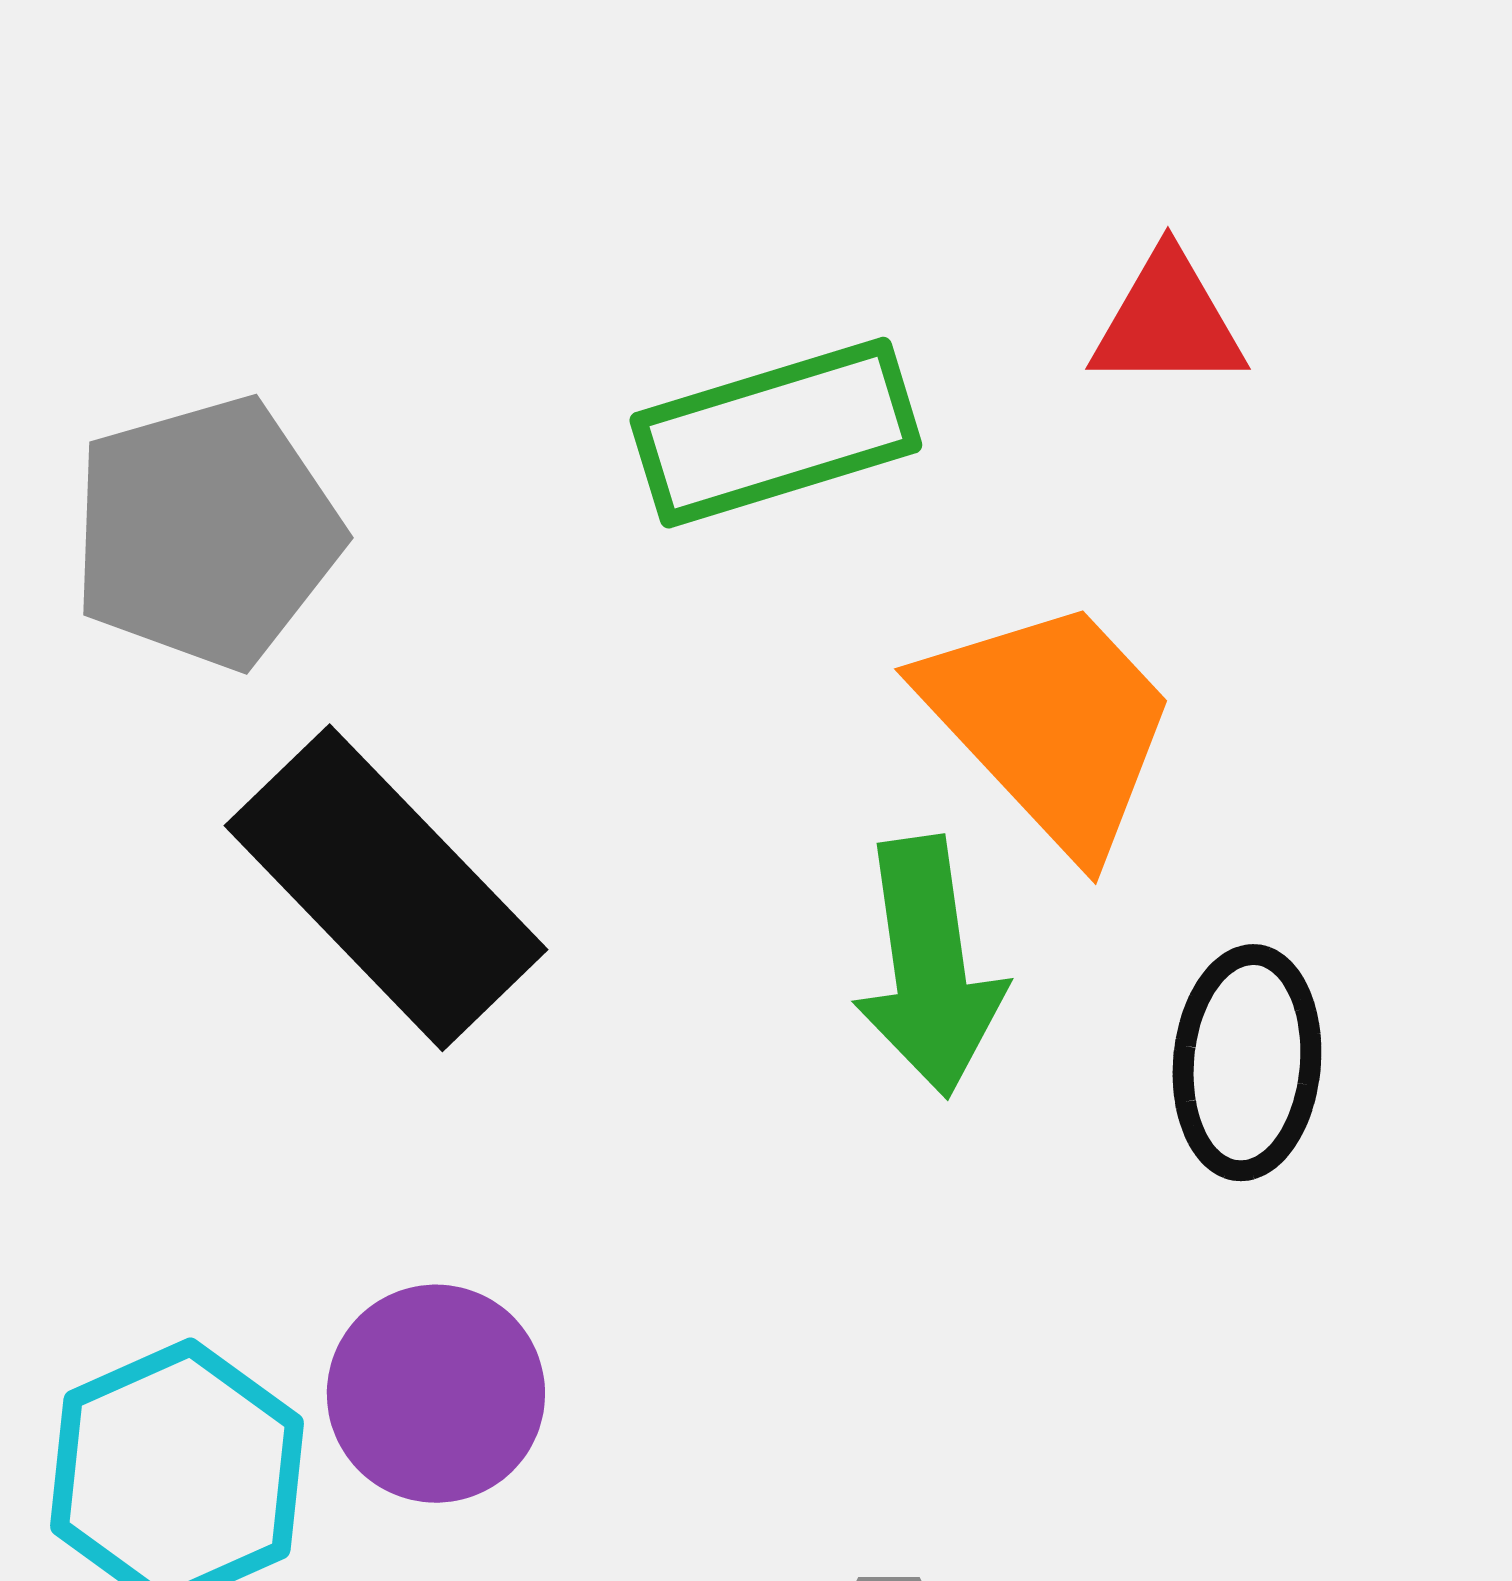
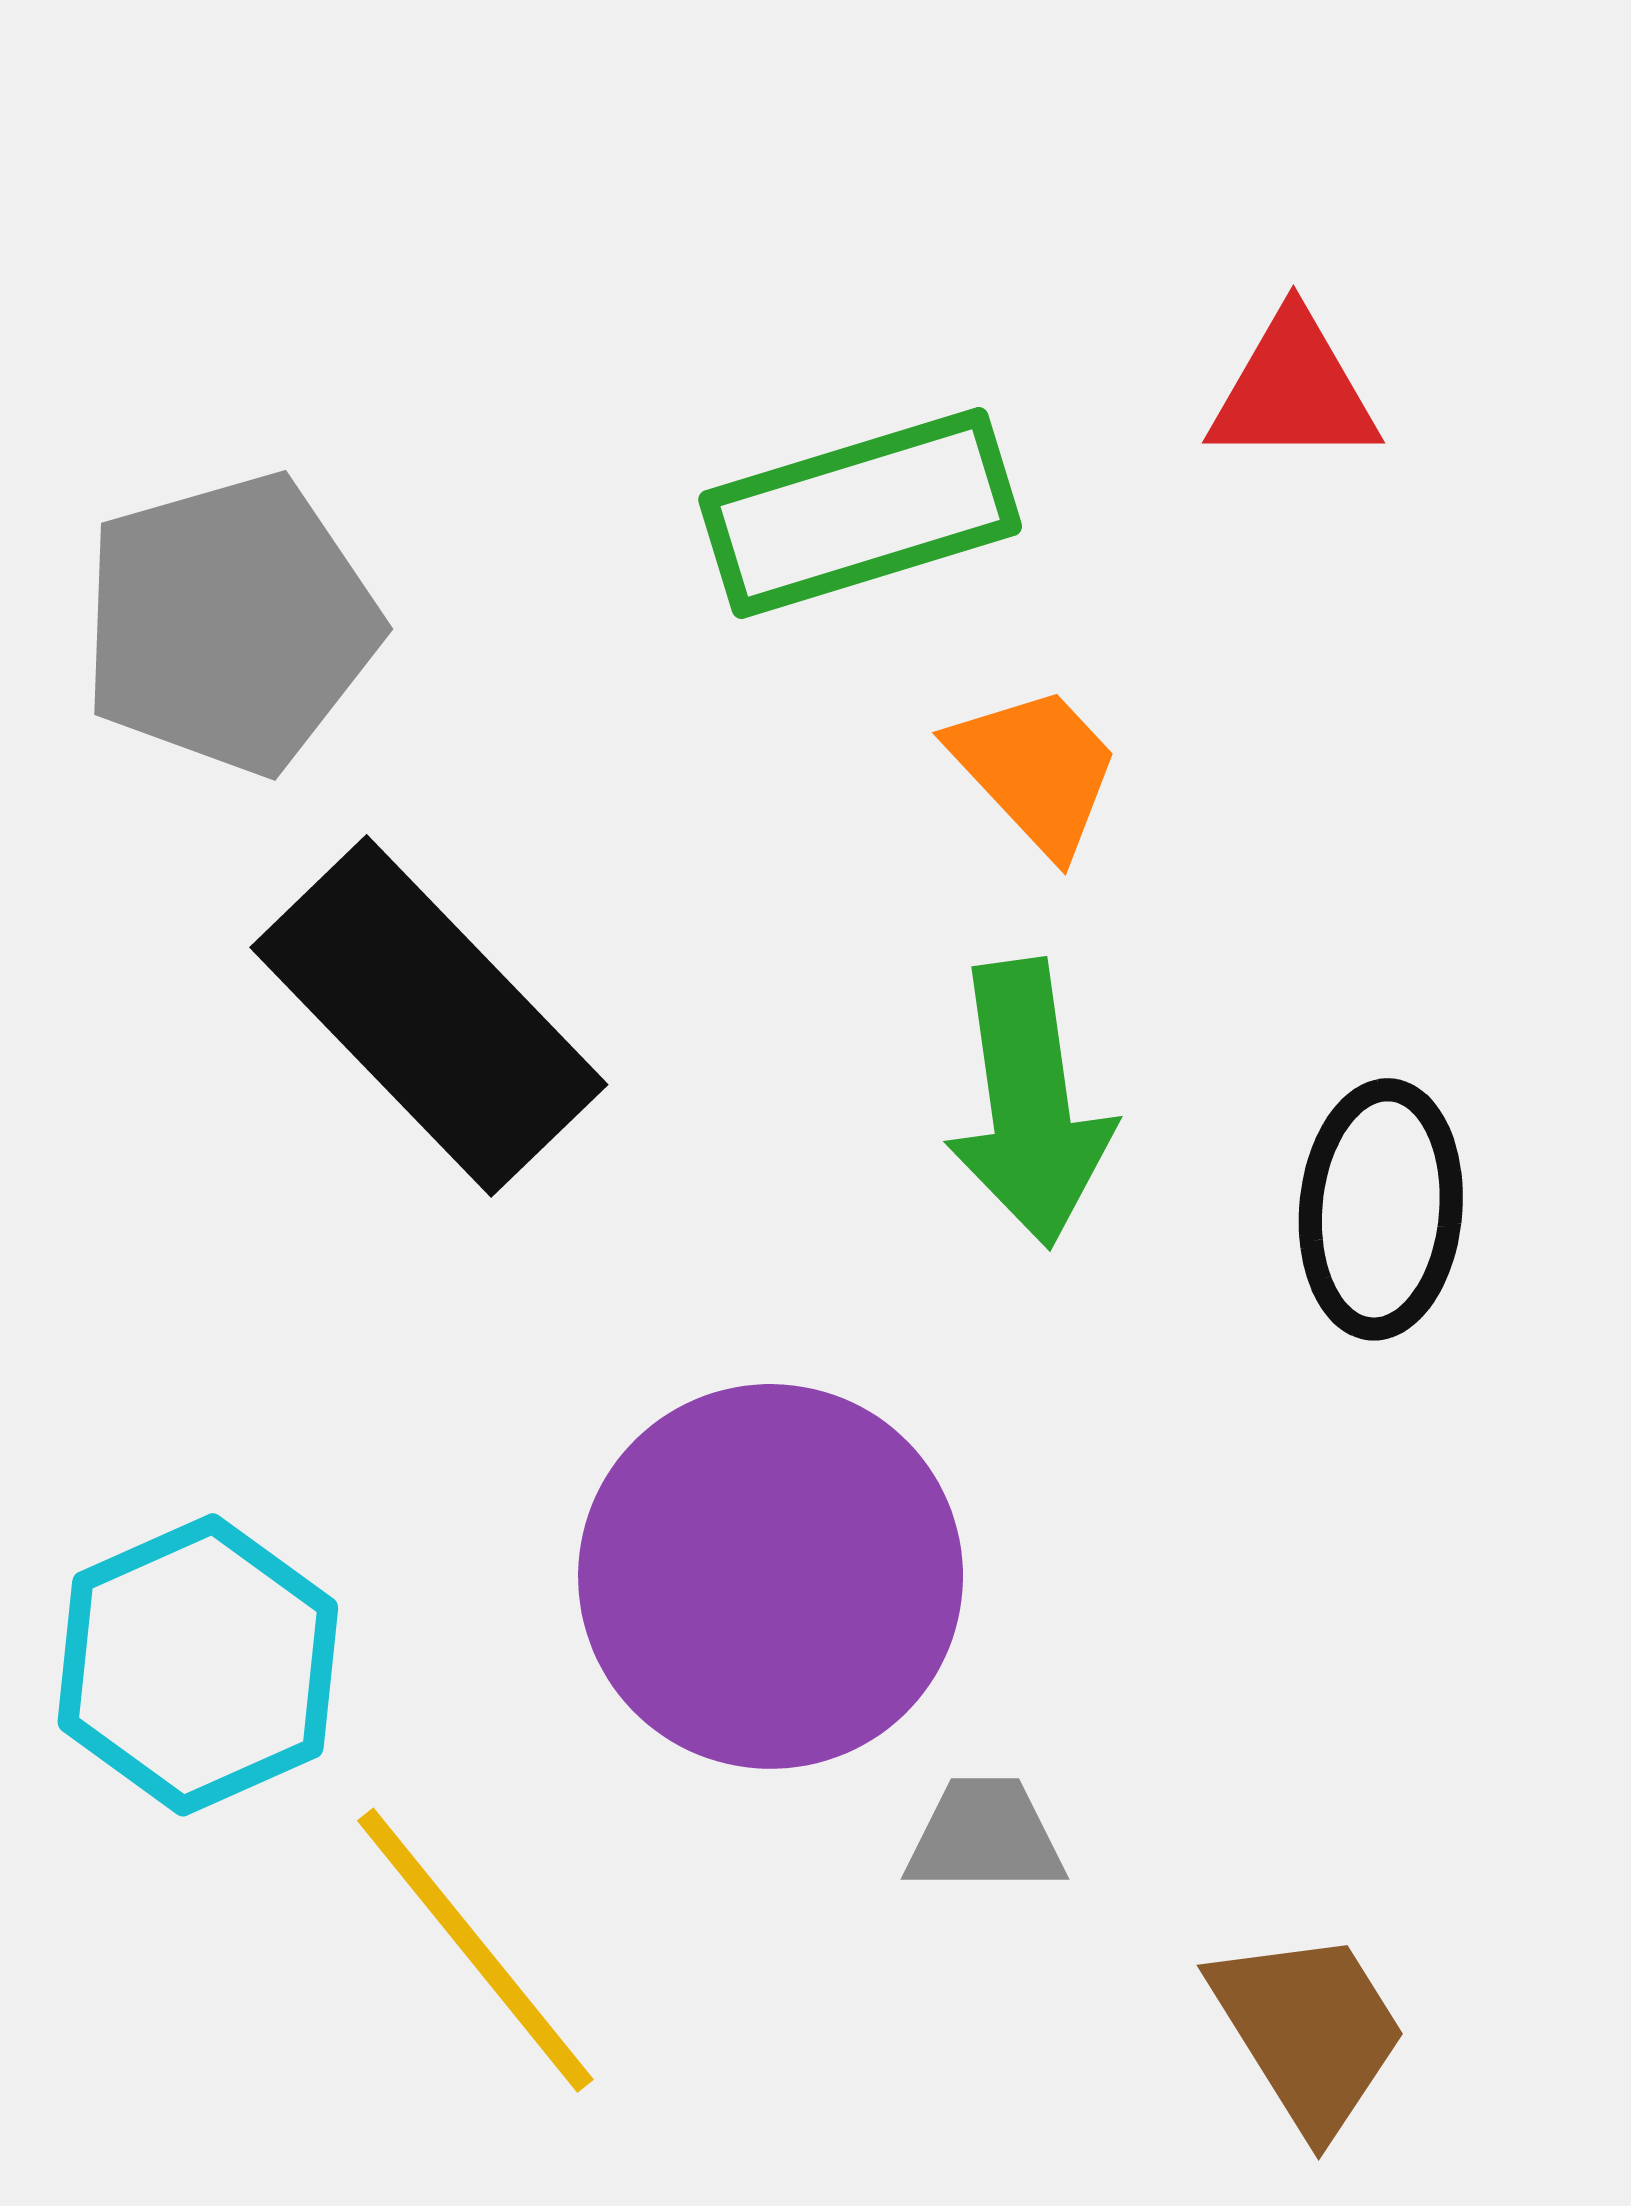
orange trapezoid: (1051, 725) -> (1036, 769), moved, size x0.6
purple circle: (436, 1394) -> (771, 1576), moved, size x1.6

